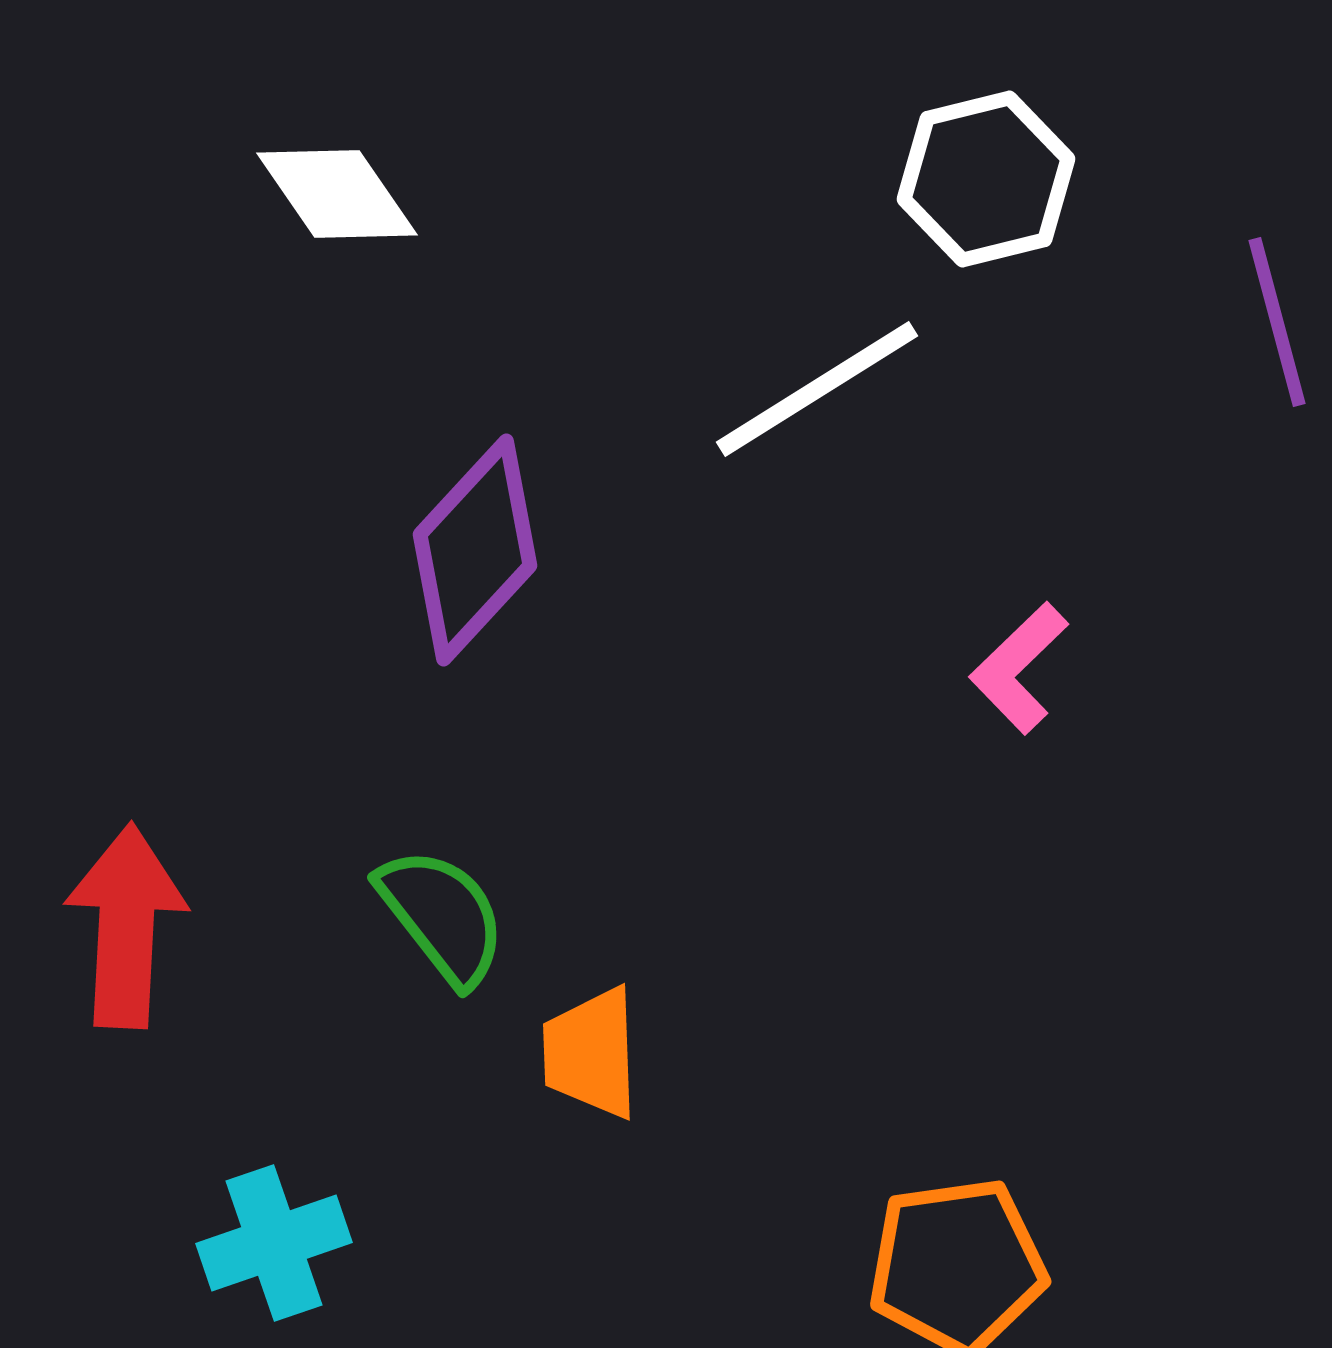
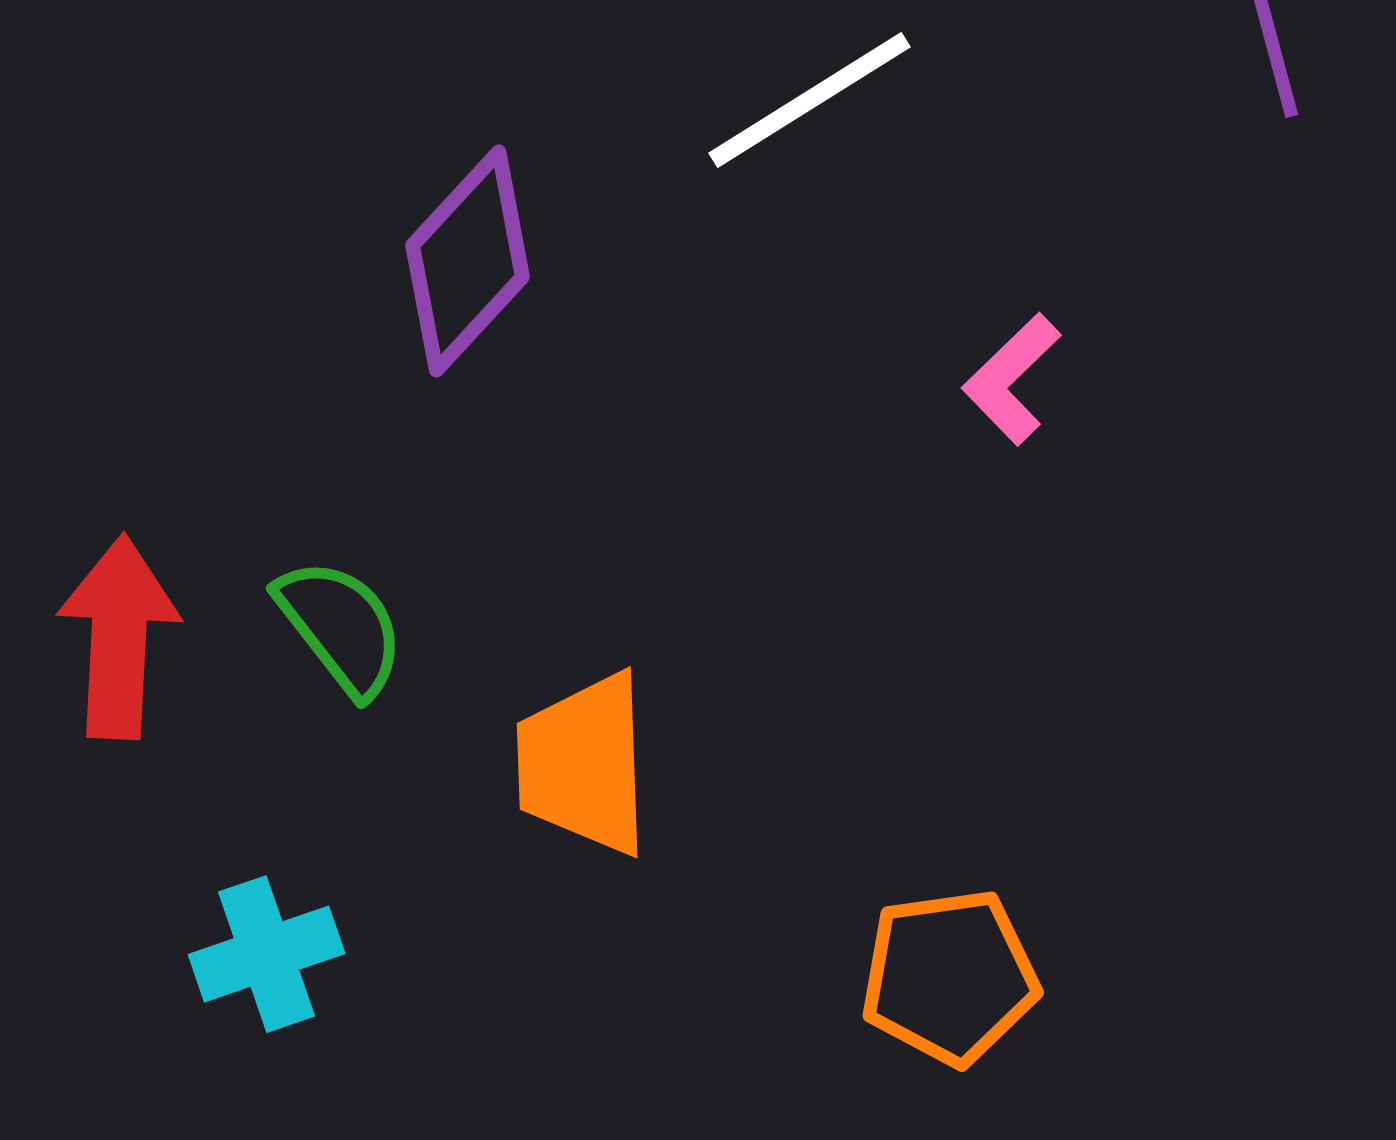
green semicircle: (442, 916) -> (341, 627), moved
orange trapezoid: (591, 1053) -> (584, 764), size x1.4

